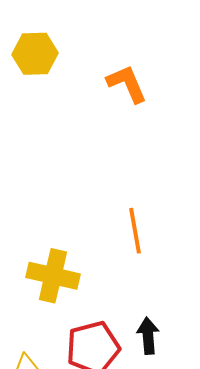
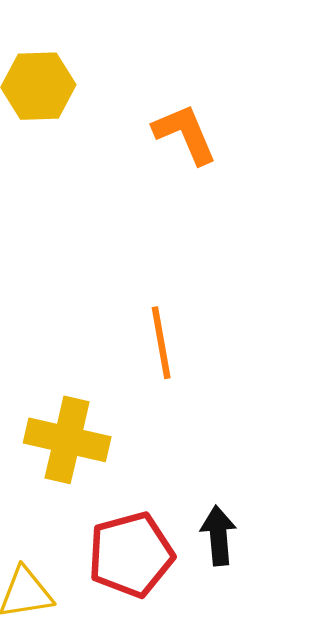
orange line: (135, 231) -> (161, 343), moved

